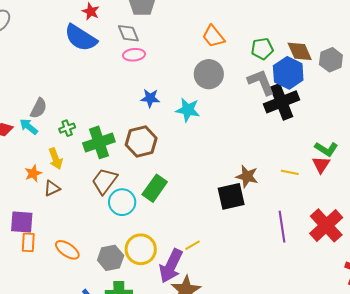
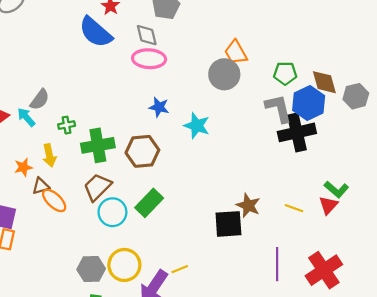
pink ellipse: (134, 55) -> (149, 59), size x1.4
gray circle: (209, 74) -> (224, 74), moved
orange ellipse: (67, 250) -> (54, 200), moved

